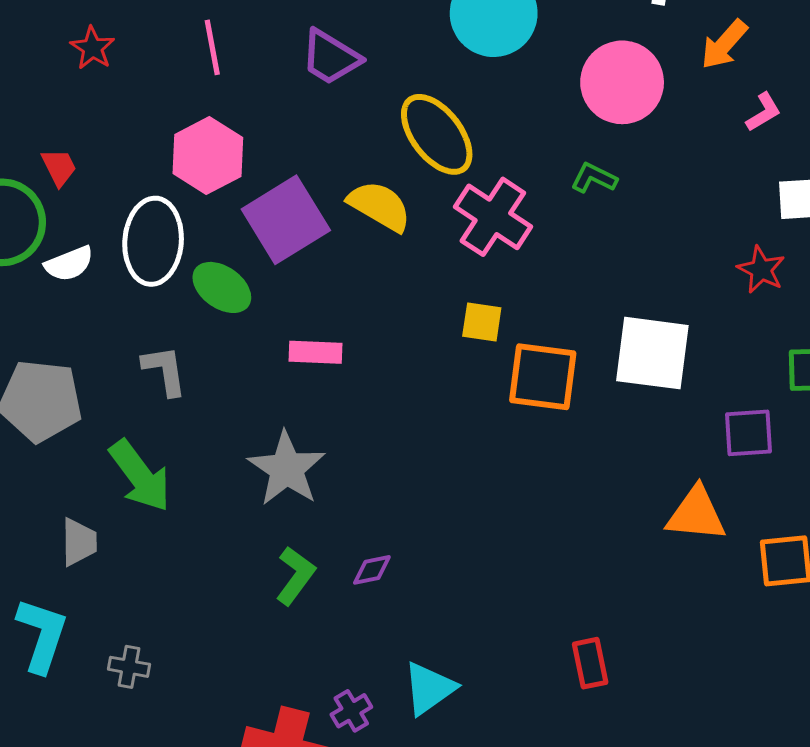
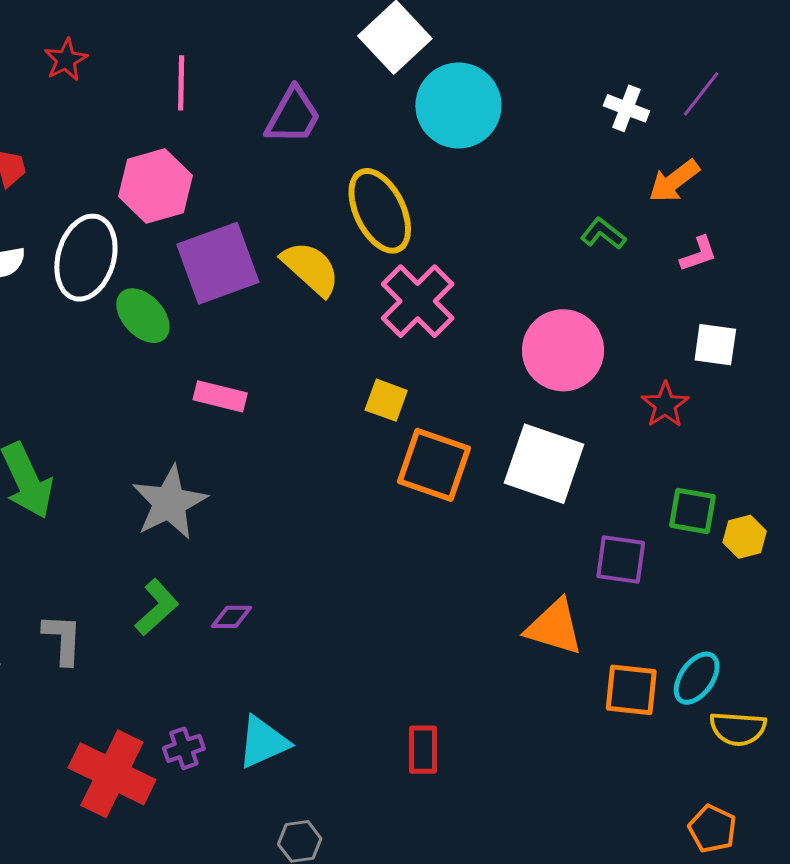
purple trapezoid: (331, 57) -> (293, 116), turned -104
pink circle: (622, 82) -> (563, 350), moved
green L-shape: (594, 178) -> (603, 234), moved
gray L-shape: (165, 370) -> (63, 639), moved

